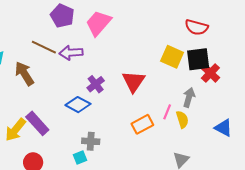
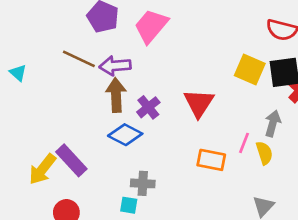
brown arrow: (24, 74) -> (116, 95), moved, turned 30
orange rectangle: (142, 124) -> (211, 160), turned 40
cyan square: (80, 157) -> (129, 205), turned 32

